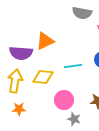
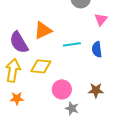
purple semicircle: (21, 53) -> (19, 42), turned 55
cyan line: (73, 66) -> (72, 44), moved

